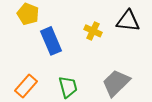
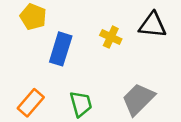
blue rectangle: (51, 41) -> (61, 49), turned 40

